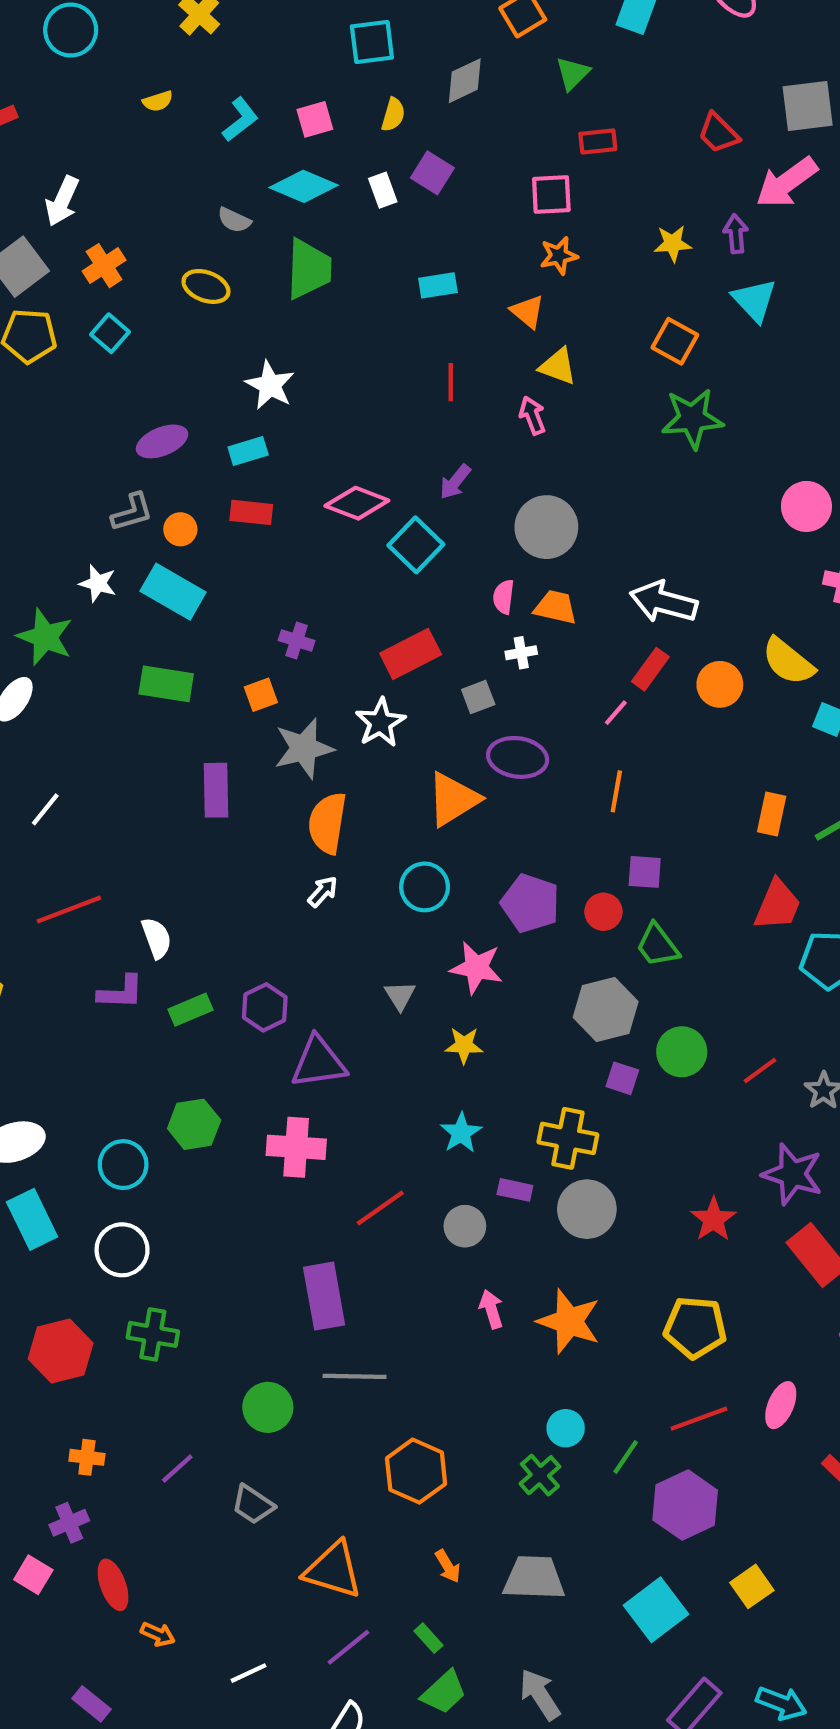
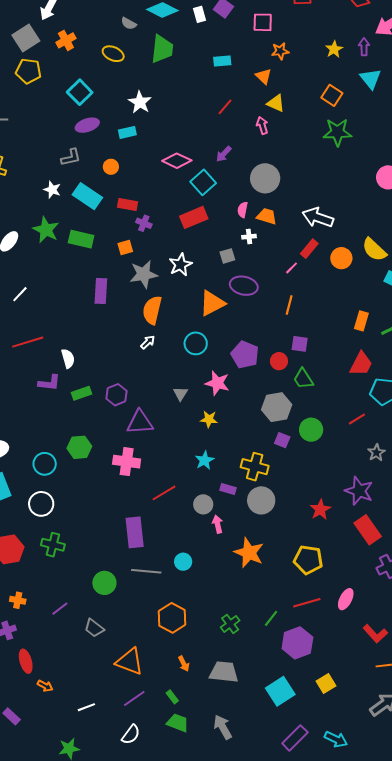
pink square: (551, 194) -> (263, 22), moved
yellow star: (673, 243) -> (334, 49), turned -30
cyan square: (110, 333) -> (80, 92), moved, size x1.4
red line: (451, 382) -> (225, 107), turned 36
red rectangle: (251, 512) -> (128, 205), moved
orange circle: (180, 529) -> (111, 167), moved
green star: (45, 637) -> (46, 230), moved
red rectangle: (411, 654) -> (194, 217), moved
red line: (760, 1070) -> (357, 419), moved
pink arrow: (491, 1309) -> (218, 524), moved
cyan circle: (566, 1428) -> (183, 562), moved
green trapezoid: (444, 1692) -> (178, 723), turned -120

